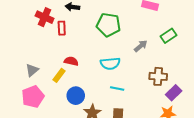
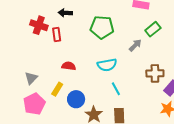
green rectangle: (169, 36) -> (153, 29), moved
yellow rectangle: (59, 75) -> (57, 89), moved
cyan line: (117, 89) -> (116, 89), turned 56

